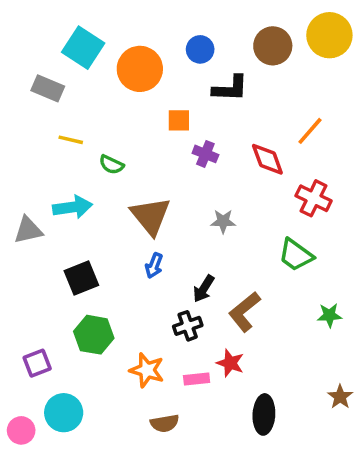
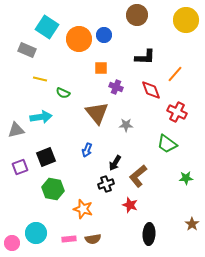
brown circle: (273, 46) -> (137, 15), moved
blue circle: (200, 49) -> (104, 35), moved
black L-shape: (230, 88) -> (145, 57), moved
brown triangle: (150, 216) -> (97, 113), moved
purple square: (37, 363) -> (20, 167), moved
pink rectangle: (197, 379) -> (69, 239), moved

